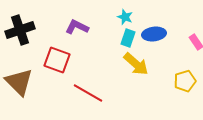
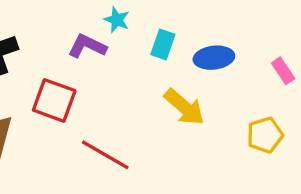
cyan star: (125, 17) -> (117, 20), moved
cyan rectangle: (128, 38) -> (163, 44), moved

